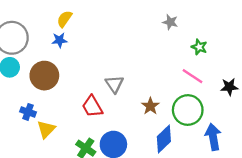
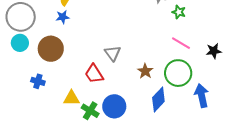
green star: (199, 47) -> (179, 12), moved
yellow triangle: (46, 129) -> (71, 98), moved, turned 48

